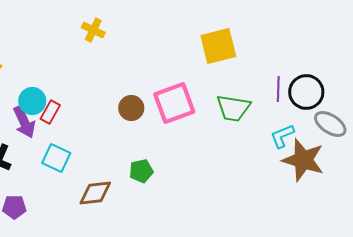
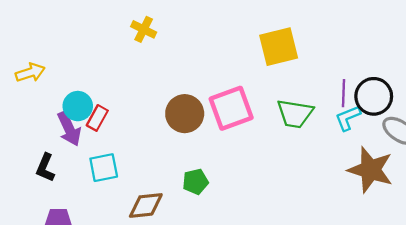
brown circle: (131, 108) -> (185, 114), size x1.4
cyan L-shape: (282, 136) -> (348, 118), moved
cyan square: (56, 158) -> (104, 168), turned -36

